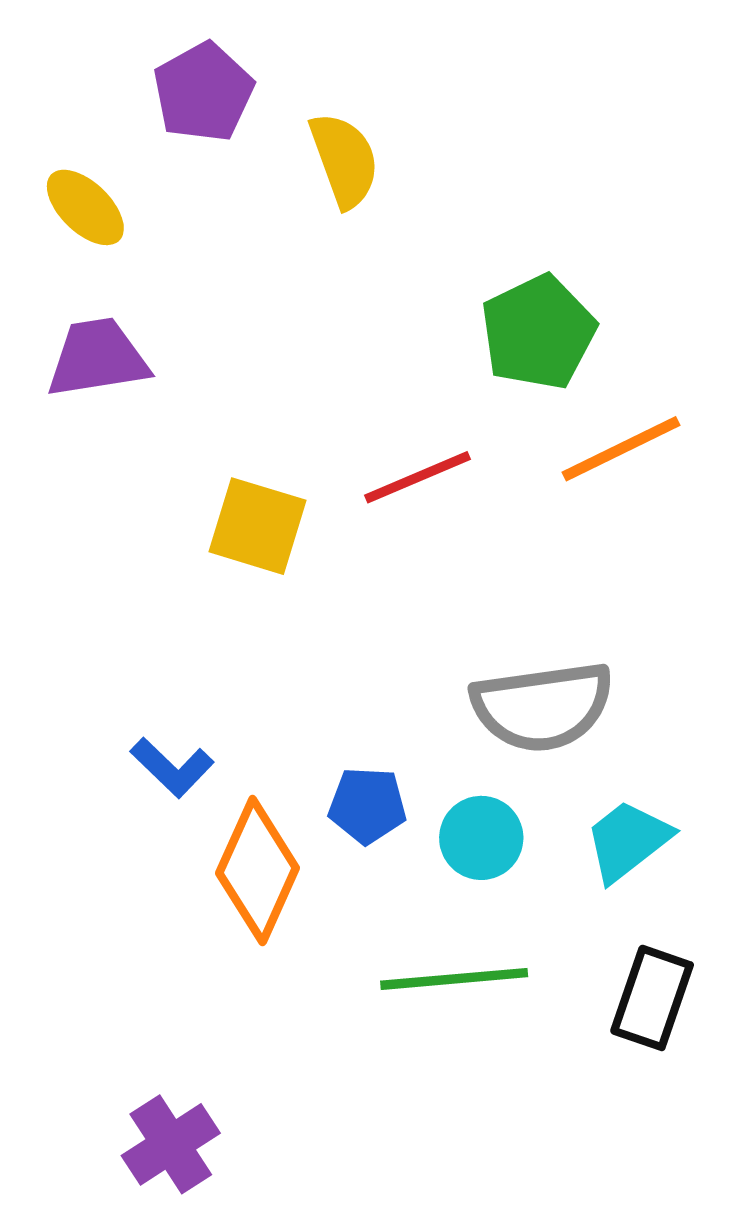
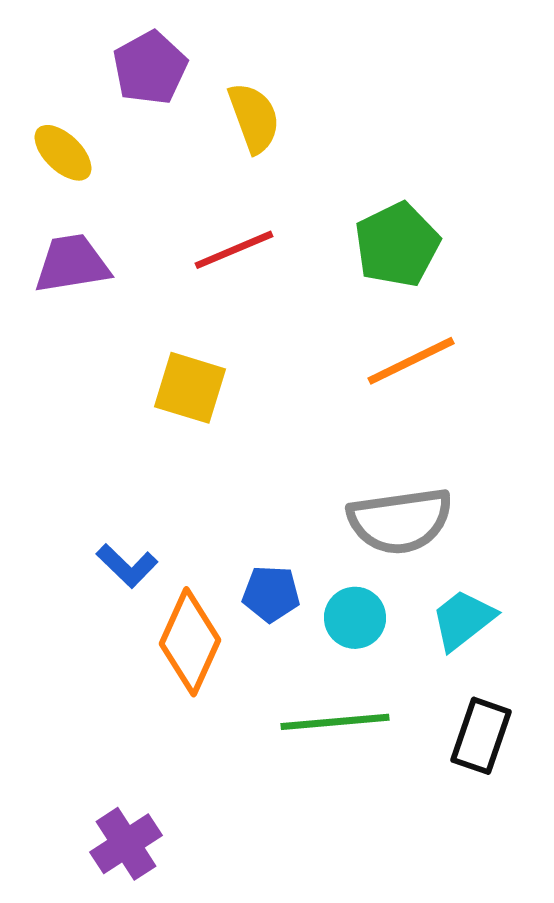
orange line: (621, 449) -> (411, 361), moved
red line: (418, 477) -> (234, 250), moved

